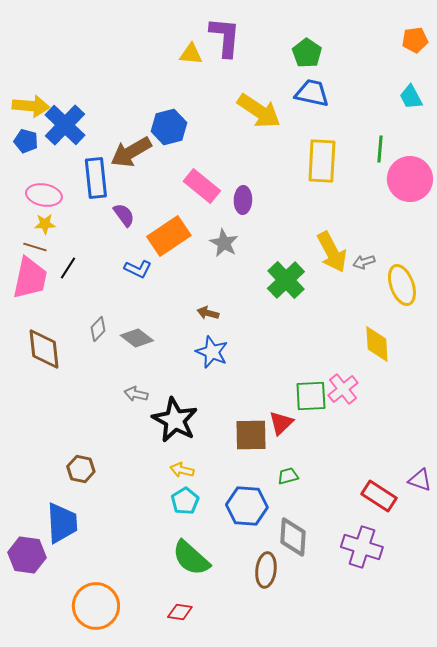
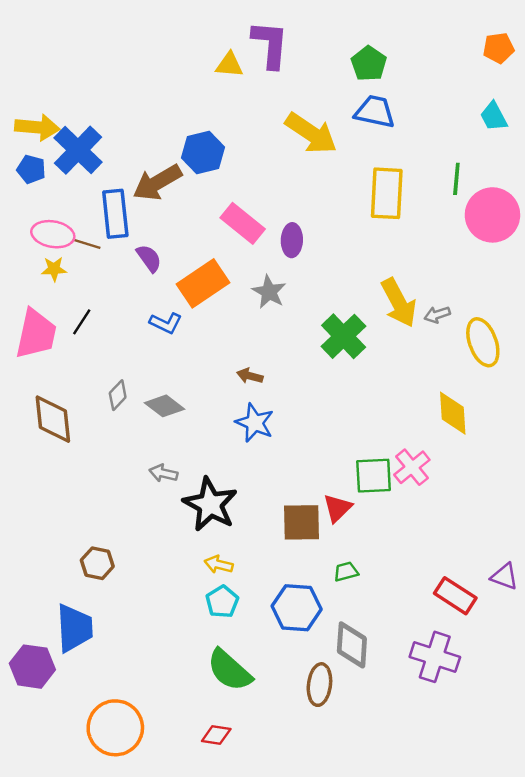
brown line: (35, 247) -> (86, 244), moved

